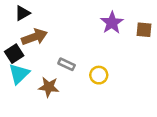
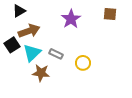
purple star: (112, 23) -> (71, 19), moved
brown square: (144, 30) -> (110, 14), moved
cyan triangle: (19, 74) -> (32, 53), moved

